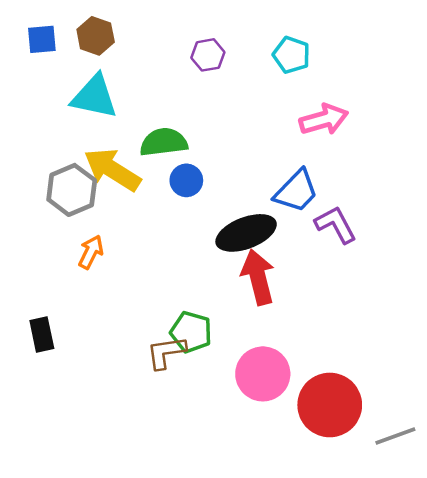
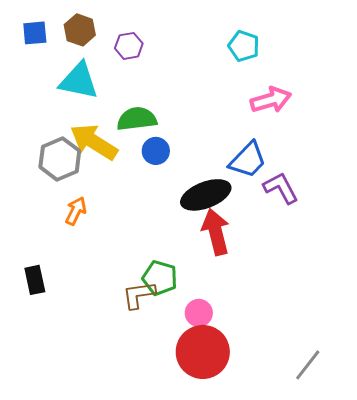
purple hexagon: (208, 55) -> (129, 46), moved
pink circle: (263, 374) -> (199, 313), moved, size x0.6
red circle: (330, 405) -> (203, 352), moved
gray line: (395, 436) -> (308, 365), moved, turned -32

